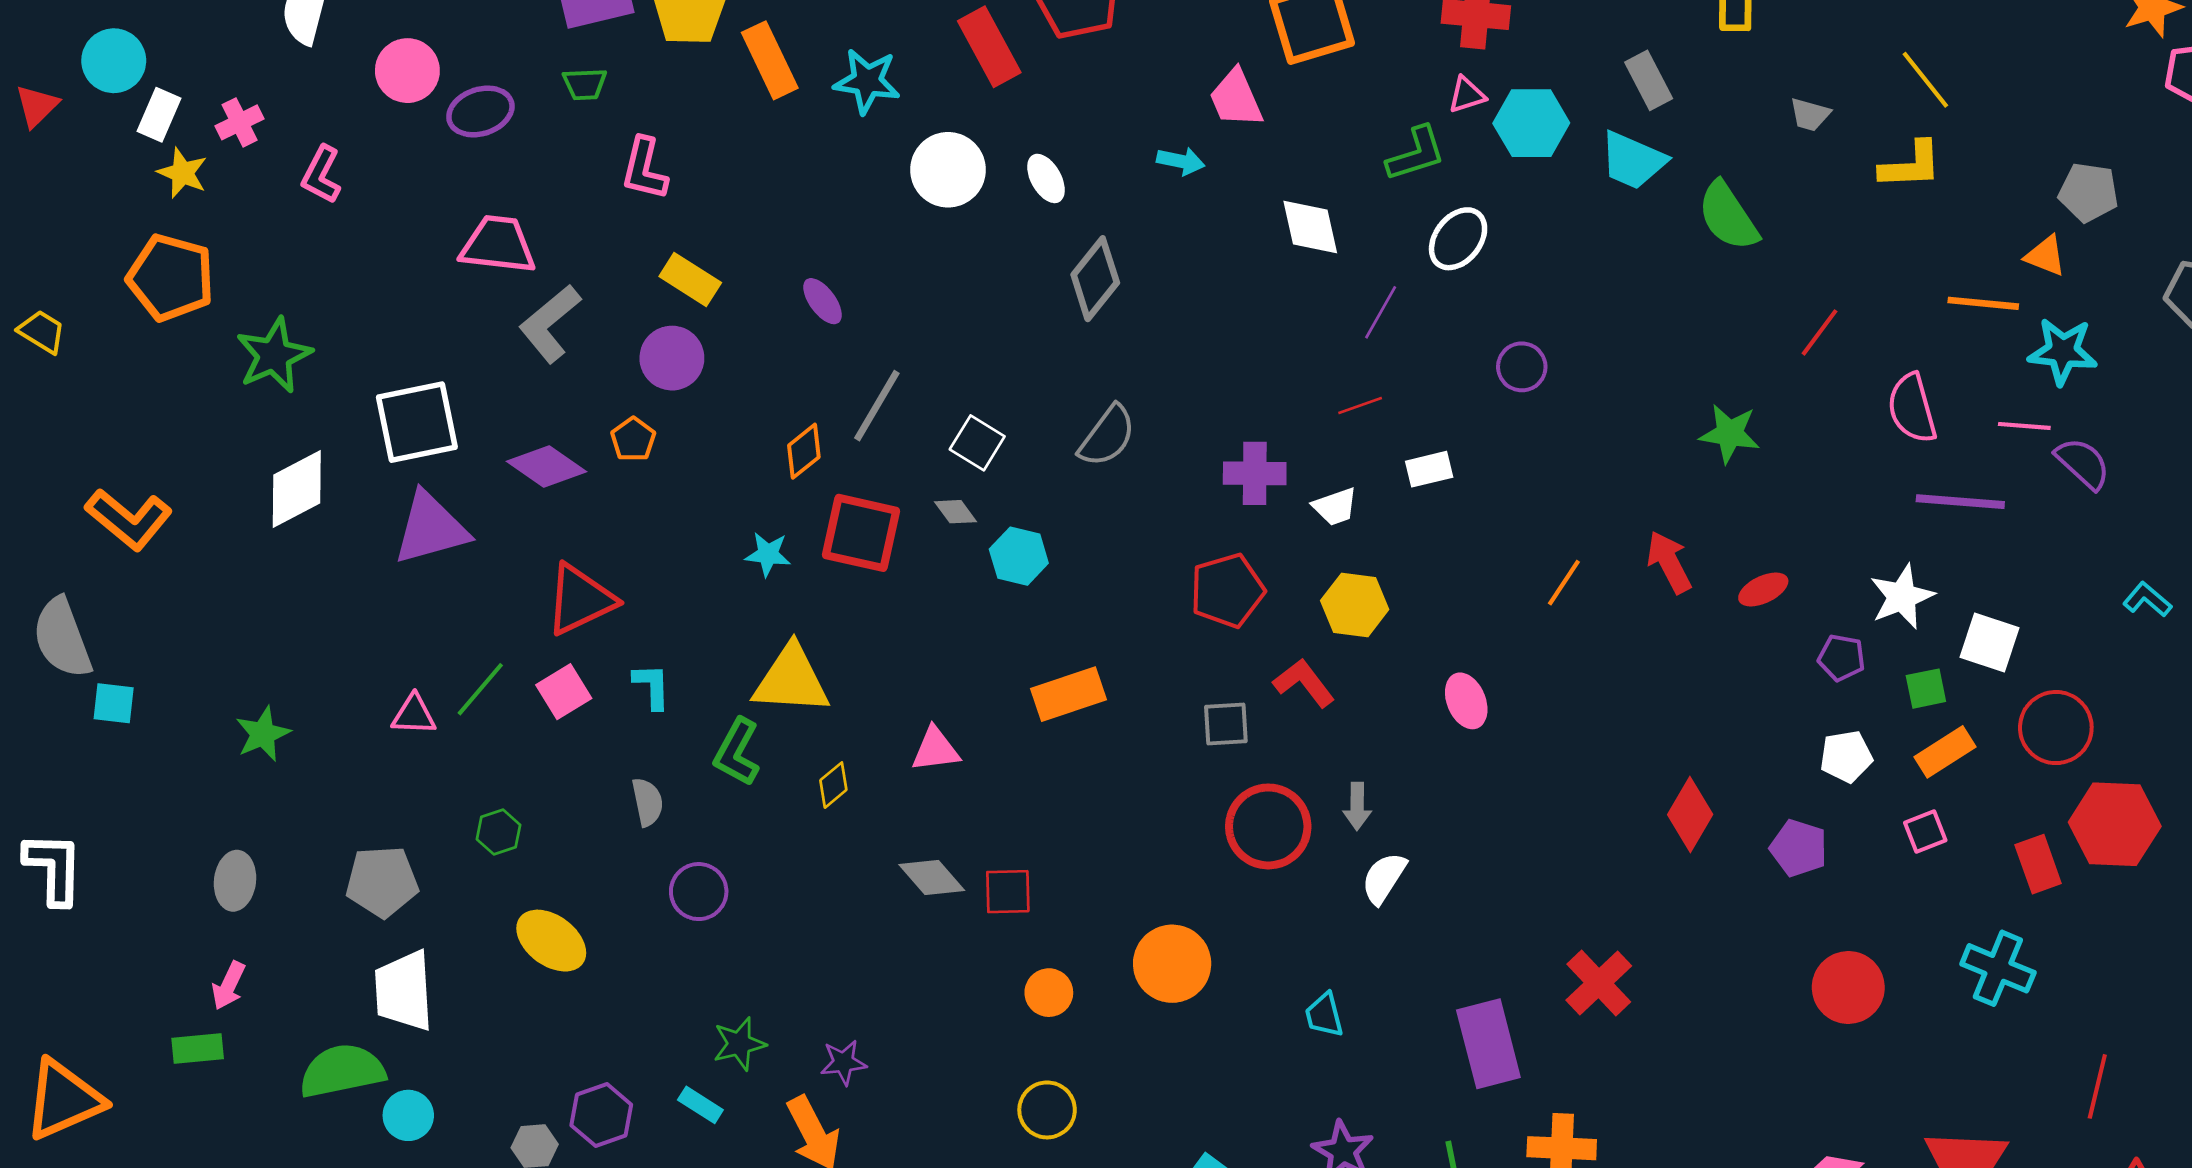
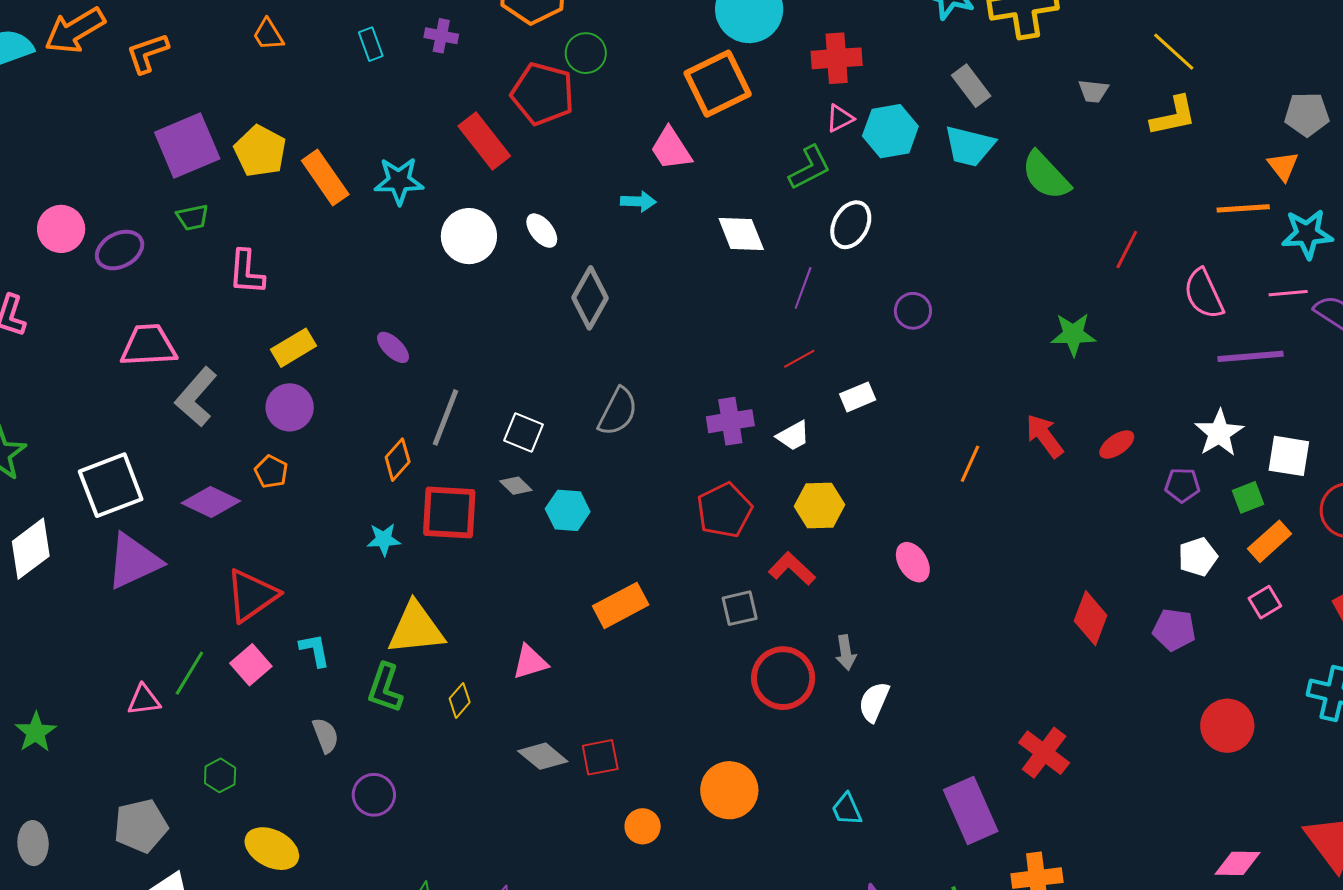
orange triangle: (2046, 256) -> (1283, 166), turned 40
yellow rectangle: (690, 280) -> (293, 348), turned -54

